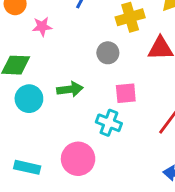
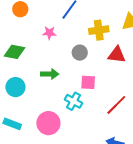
pink star: (42, 26) -> (49, 33), moved
cyan circle: (29, 99) -> (15, 87), moved

